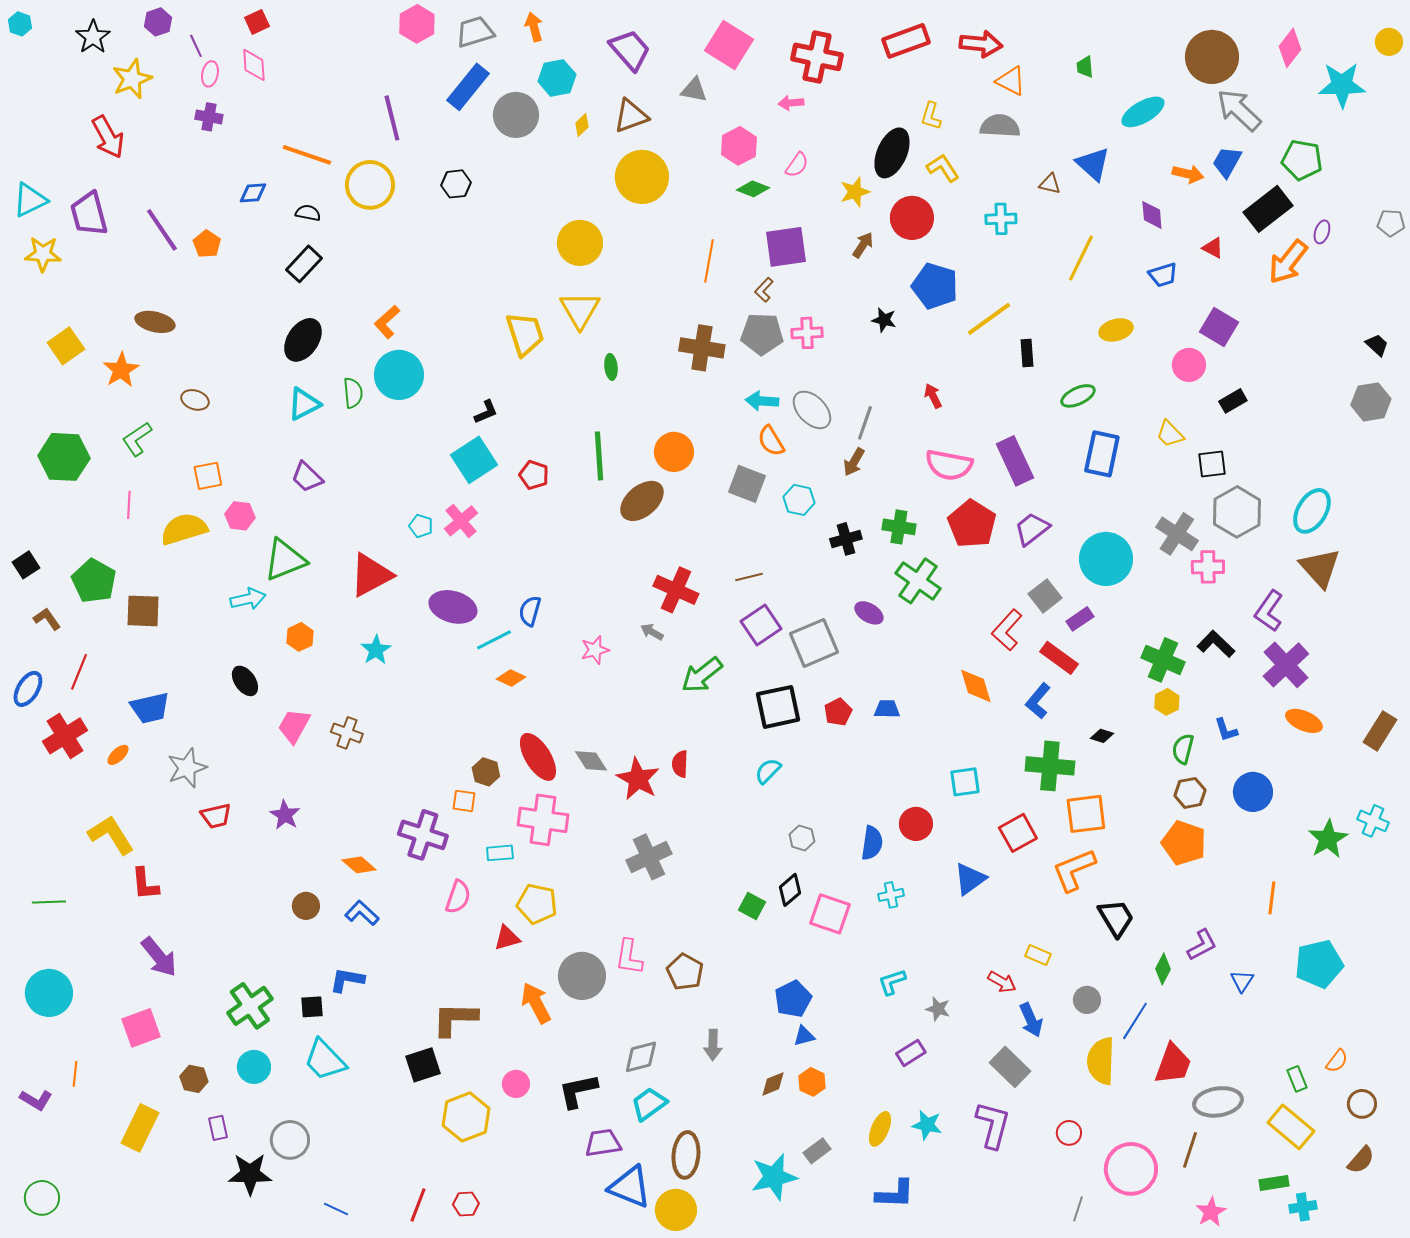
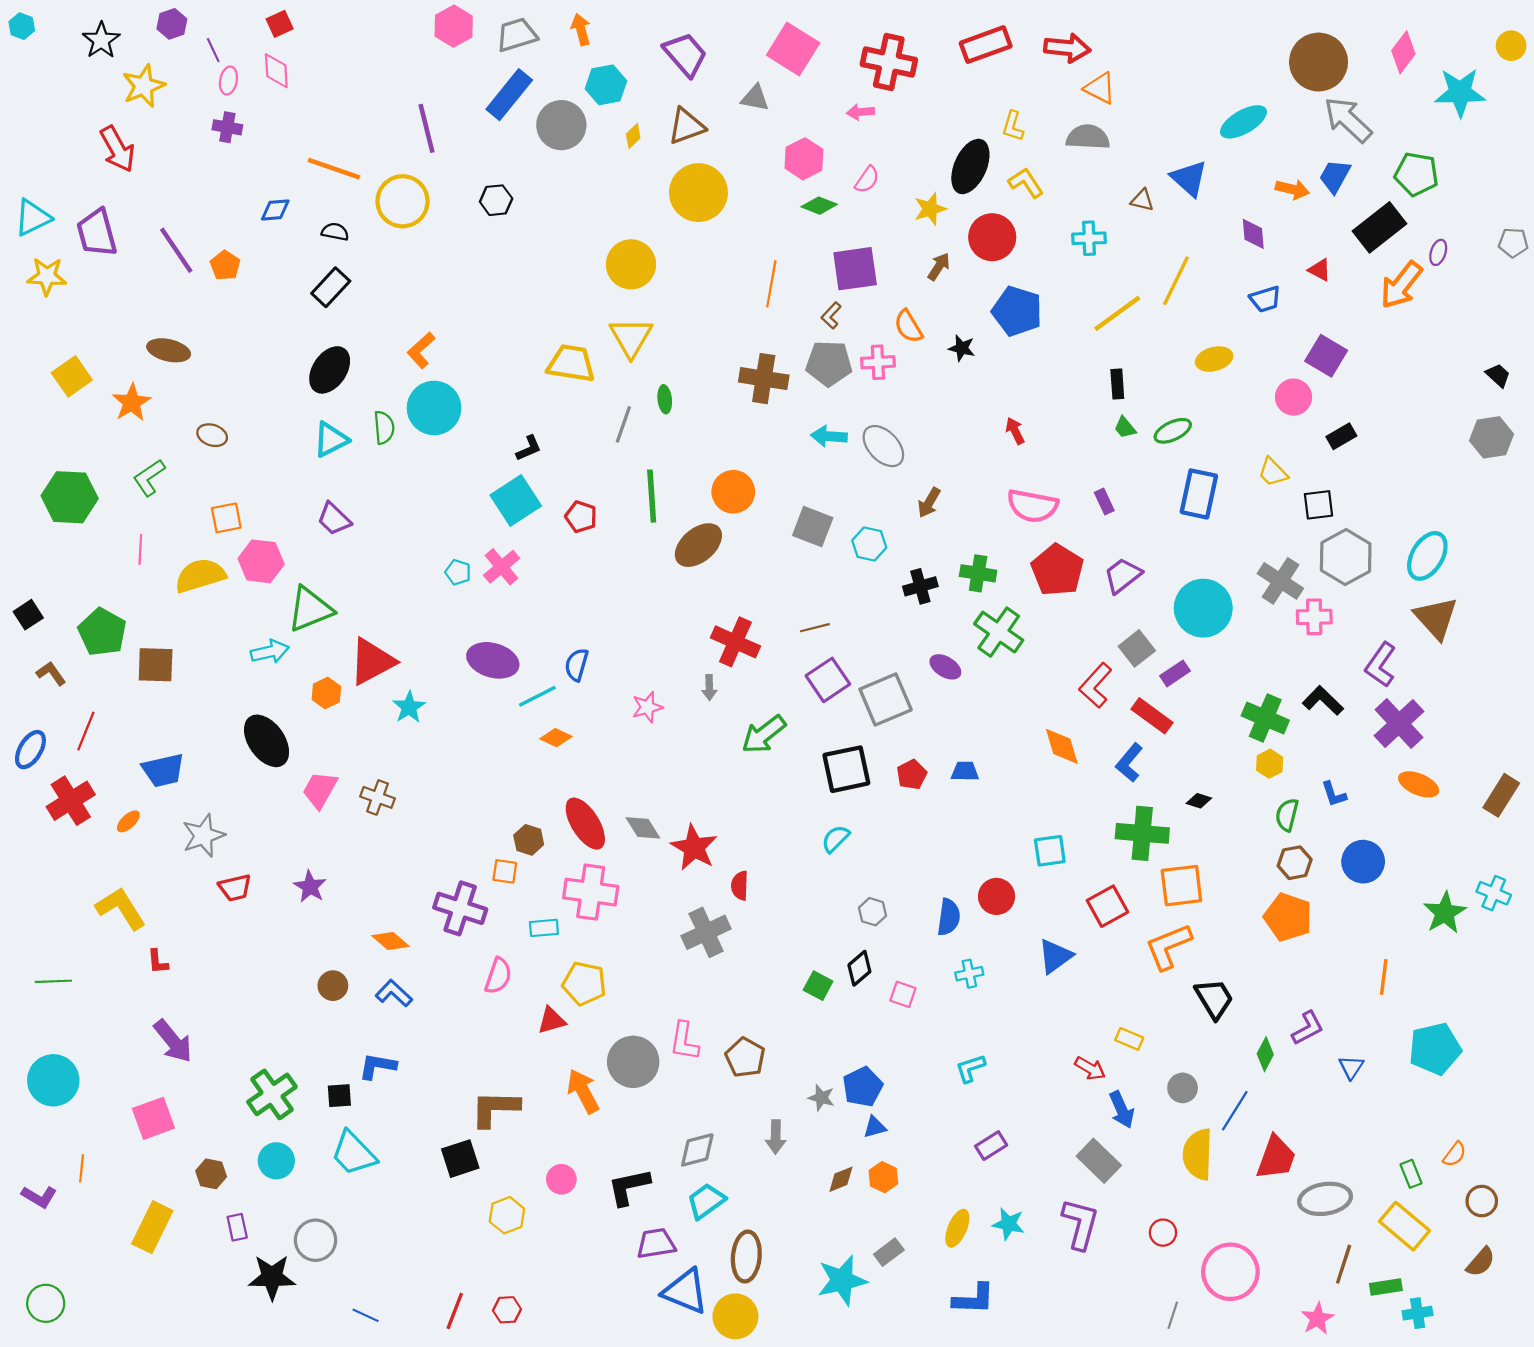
green trapezoid: (1085, 67) -> (1125, 428), moved, turned -35
yellow line: (989, 319) -> (1117, 313), moved
yellow trapezoid: (525, 334) -> (571, 363), turned -63
gray line: (865, 423) -> (623, 424), moved
orange semicircle: (771, 441) -> (908, 326), moved
purple rectangle: (1015, 461) -> (1104, 502), size x0.5
pink hexagon: (240, 516) -> (261, 561), size x1.4
red triangle: (371, 575) -> (372, 661), moved
gray arrow: (652, 632) -> (709, 688), turned -120
black ellipse: (245, 681) -> (267, 741), size x1.6
red semicircle: (680, 764) -> (740, 886), moved
red L-shape: (145, 884) -> (158, 962), size x0.7
pink square: (830, 914) -> (903, 994), size x0.6
gray star: (938, 1009) -> (821, 1098), moved
yellow hexagon: (466, 1117) -> (507, 1215), size x0.7
brown line: (1190, 1150) -> (1344, 1264), moved

